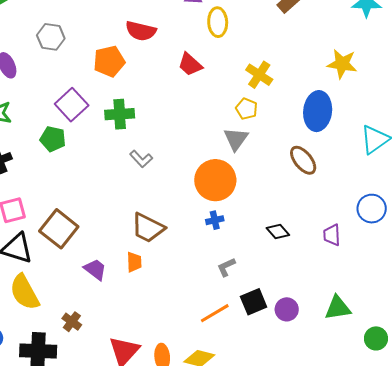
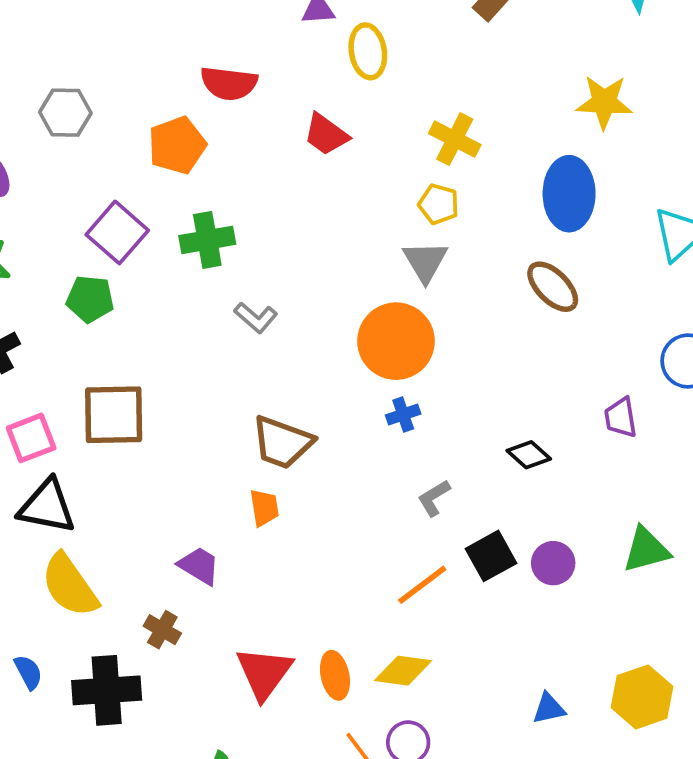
brown square: (59, 229) -> (114, 415), moved, turned -33
black diamond: (278, 232) -> (529, 455), moved
purple trapezoid: (95, 269) -> (199, 566), moved

